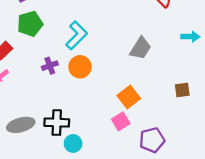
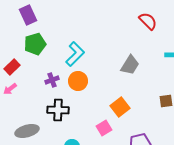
pink square: (121, 121) -> (104, 128), moved
black cross: (57, 123) -> (58, 110), moved

